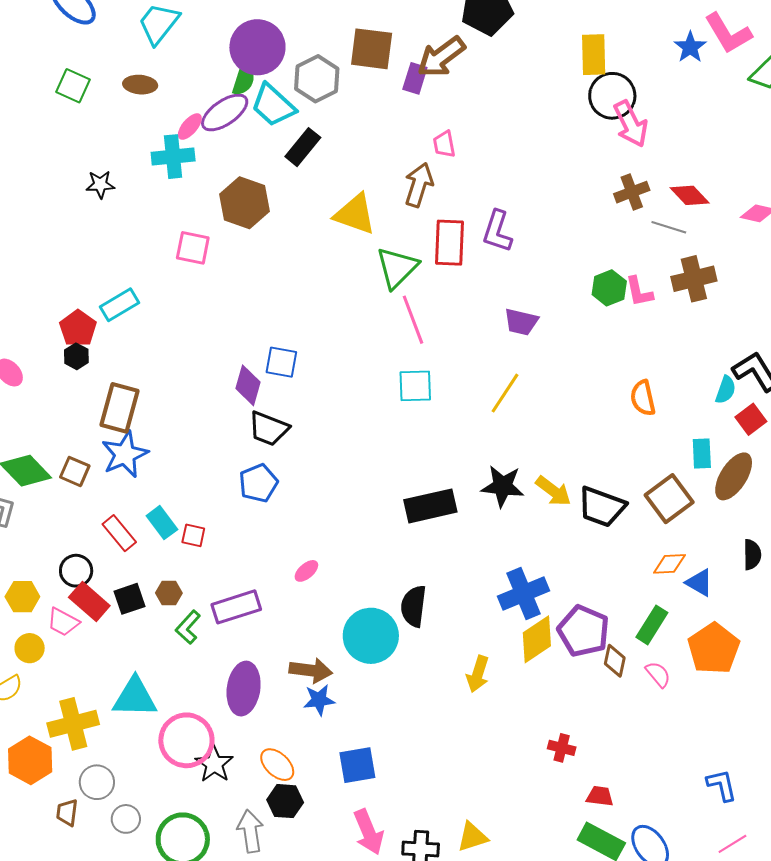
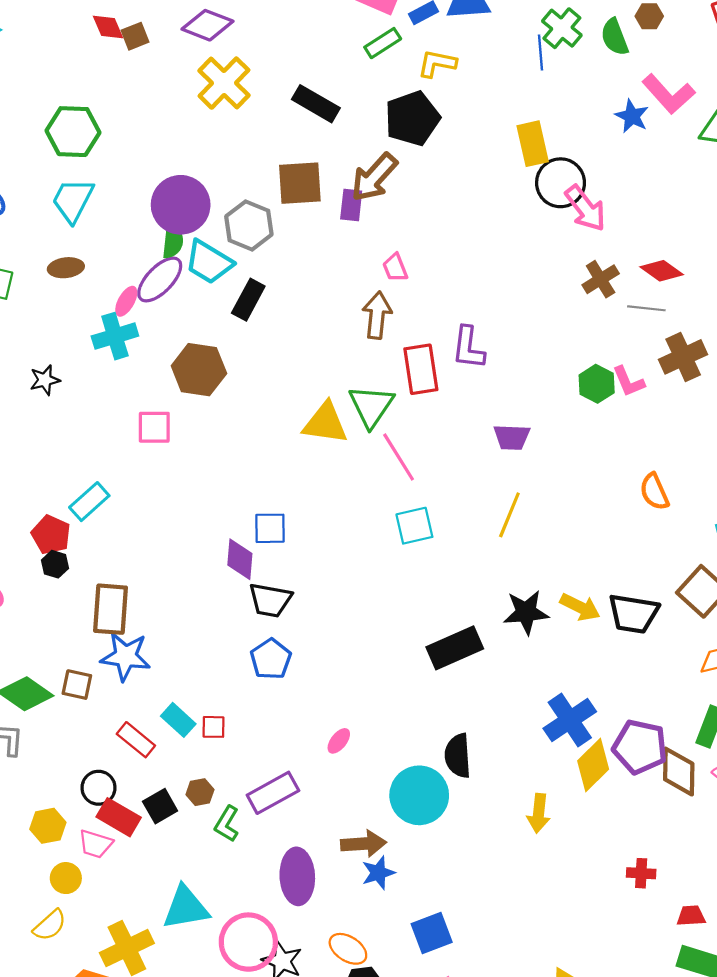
yellow triangle: (355, 214) -> (325, 423), moved
blue star: (125, 454) -> (126, 656), turned -30
brown diamond: (615, 661) -> (679, 772), size x1.5

